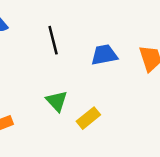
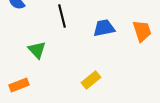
green triangle: (57, 101) -> (37, 50), moved

